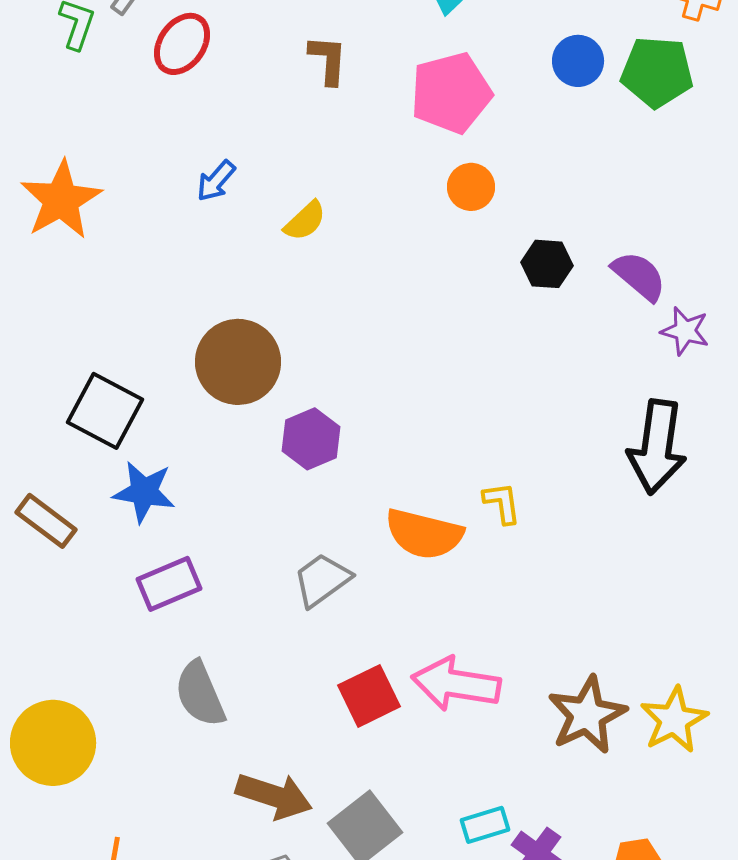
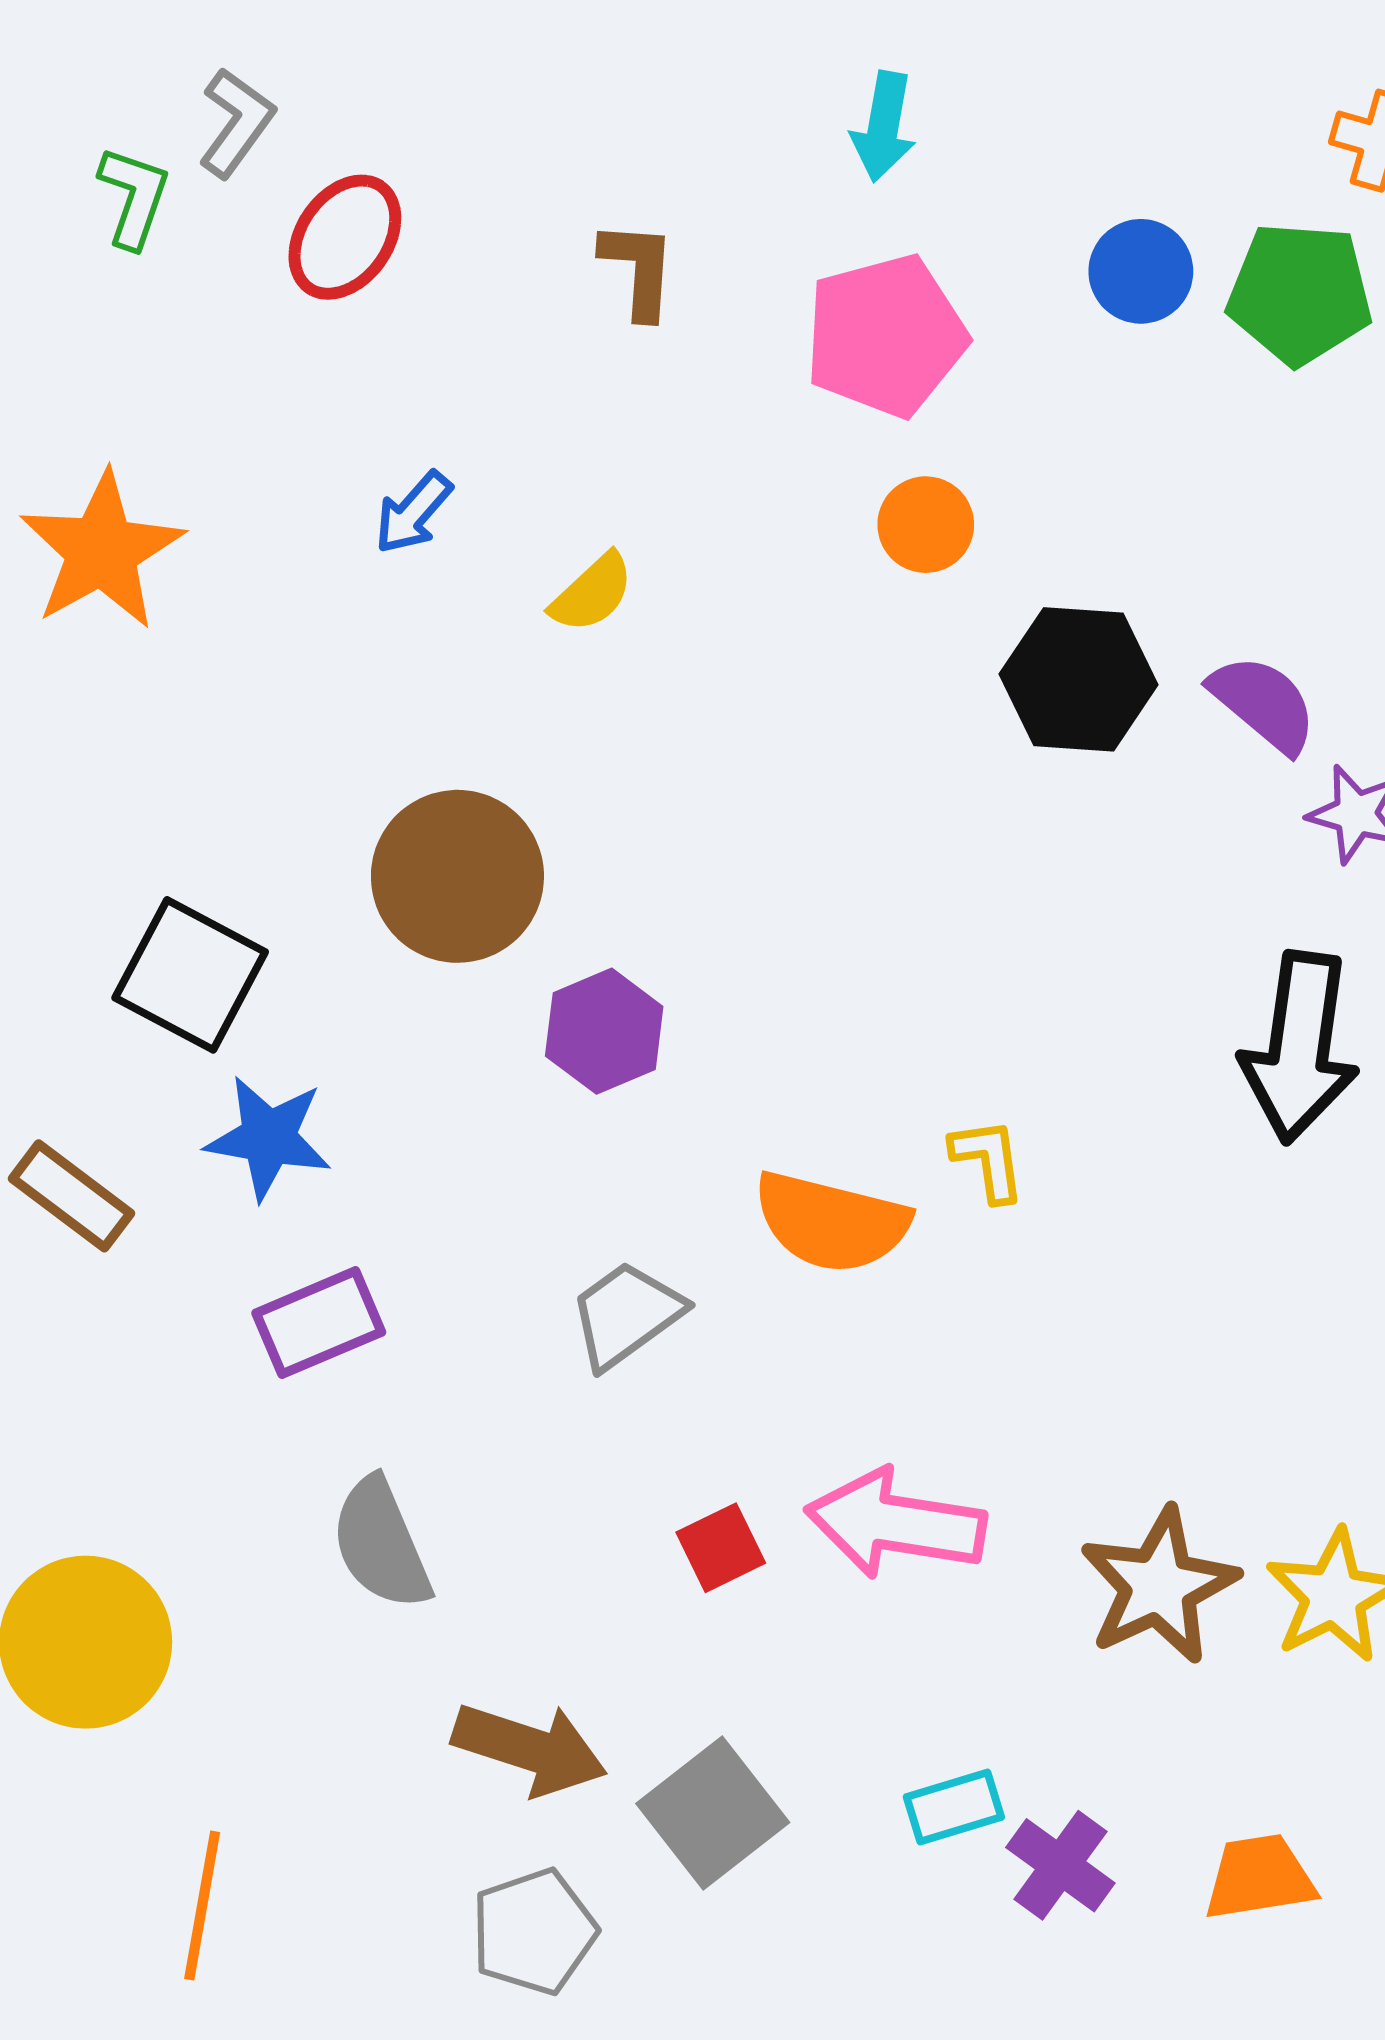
black hexagon: (547, 264) -> (1079, 679), size x1.5
red square: (369, 696) -> (721, 1548), size x0.7

